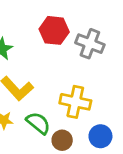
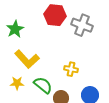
yellow cross: (75, 102) -> (71, 69), size x0.6

